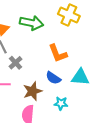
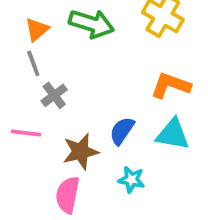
orange L-shape: (58, 53) -> (171, 85), moved, turned 125
blue semicircle: (53, 78) -> (122, 131), turned 84

